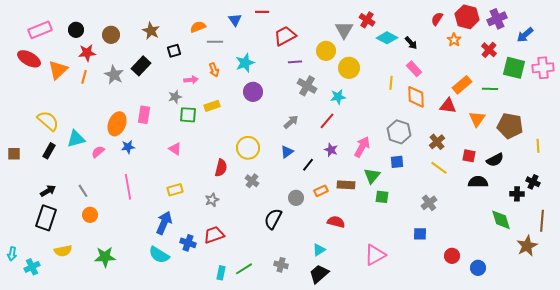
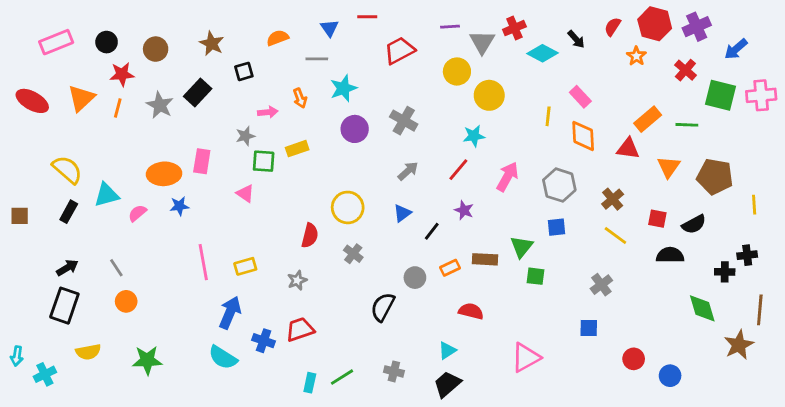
red cross: (367, 20) -> (514, 28), turned 35
gray line: (215, 42) -> (317, 59), moved
black arrow: (411, 43) -> (576, 39), moved
red ellipse: (29, 59) -> (32, 101), moved
purple line: (295, 62) -> (450, 27), moved
gray cross: (307, 86) -> (404, 121), moved
orange ellipse: (117, 124) -> (164, 174), turned 65
pink arrow: (362, 147) -> (507, 177), moved
pink triangle: (175, 149) -> (245, 193), moved
black cross: (533, 182) -> (747, 255), turned -32
pink line: (128, 187) -> (203, 262), moved

